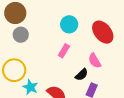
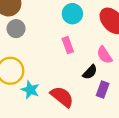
pink rectangle: (64, 51) -> (68, 45), turned -48

